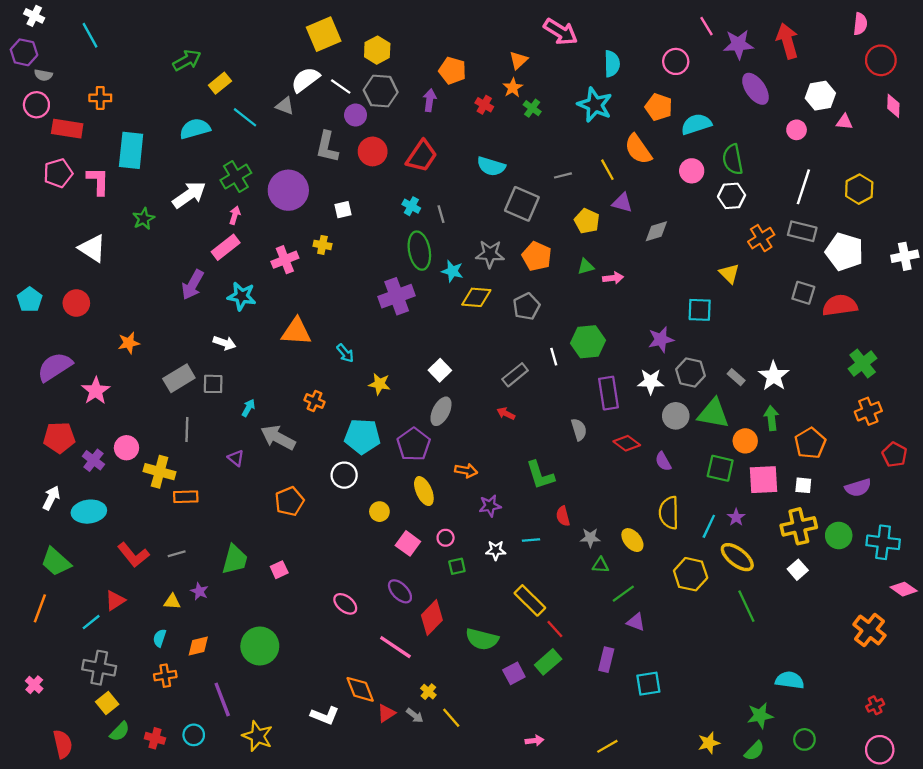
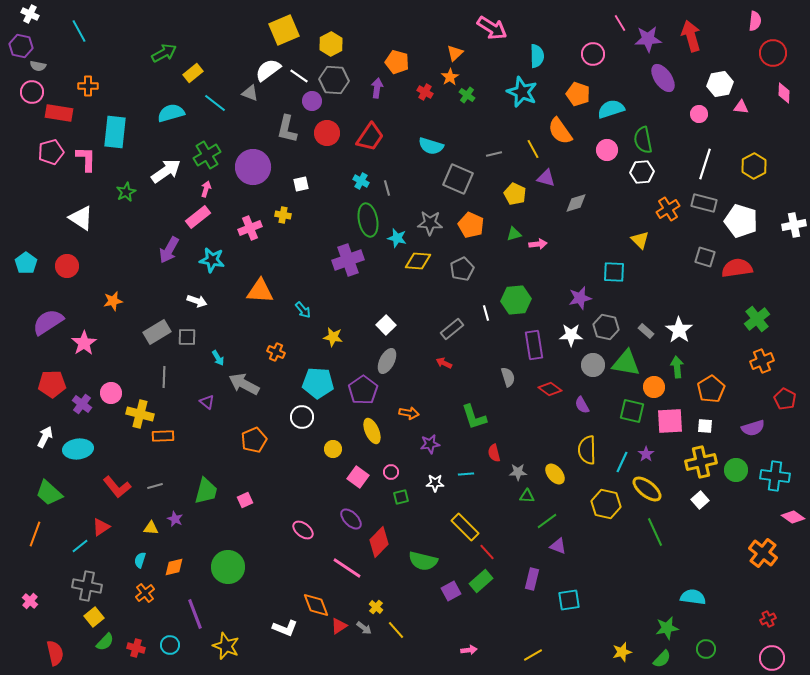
cyan arrow: (248, 408) -> (218, 358), turned 119
orange cross: (165, 676) -> (145, 593), turned -30

